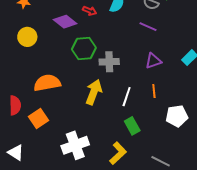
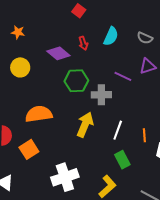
red arrow: (90, 11) -> (83, 43), turned 48
purple line: (148, 27) -> (123, 76), moved
purple triangle: (153, 61) -> (148, 66), moved
orange line: (154, 91) -> (144, 135), moved

